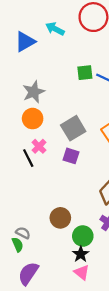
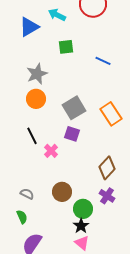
green square: (85, 73) -> (66, 47), moved
pink cross: (39, 146) -> (51, 151), moved
gray semicircle: (23, 233) -> (27, 194), moved

